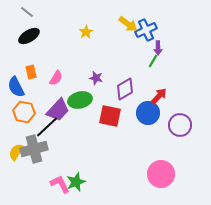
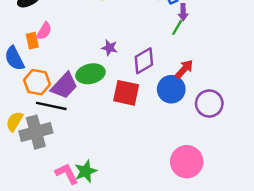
pink semicircle: (56, 78) -> (44, 31), moved
orange hexagon: (24, 112) -> (37, 82), moved
black line: (47, 127) -> (51, 106), turned 55
yellow semicircle: (16, 152) -> (14, 121), moved

